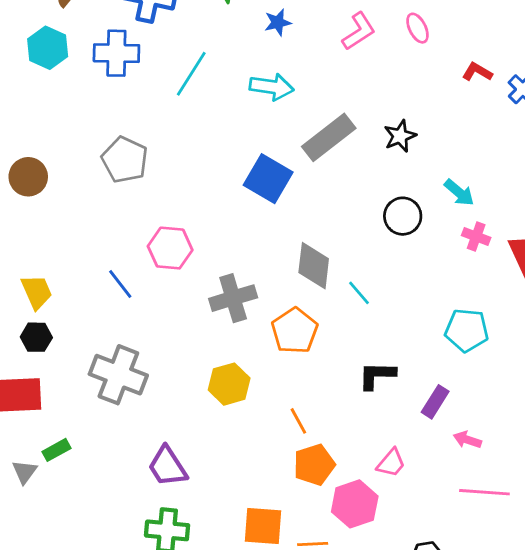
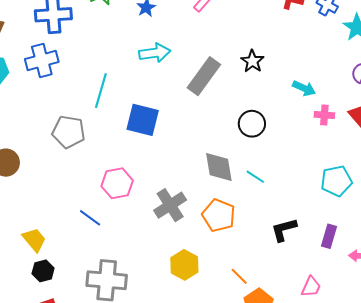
cyan line: (191, 74) -> (101, 91), moved
blue square: (268, 179) -> (143, 120), moved
black circle: (403, 216) -> (252, 124), moved

